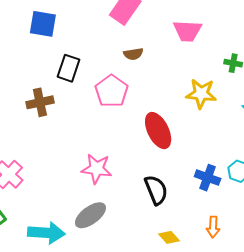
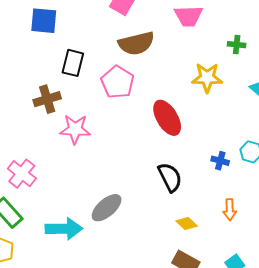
brown semicircle: (133, 54) -> (136, 43), size x1.8
pink star: (97, 169) -> (75, 129), moved
blue cross: (208, 178) -> (220, 161), size x0.7

